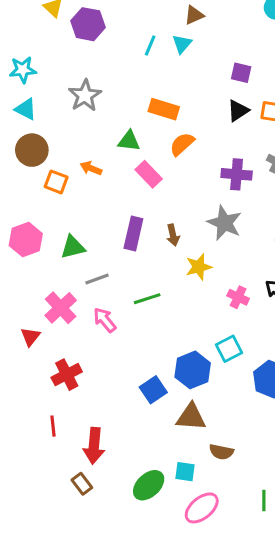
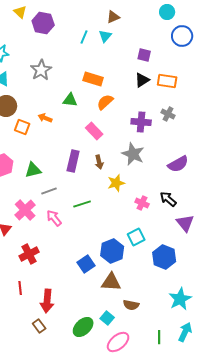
pink rectangle: (149, 174) -> (94, 131), moved
cyan square: (185, 472) -> (107, 318), turned 32

